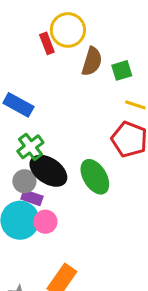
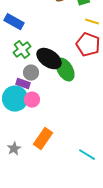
black ellipse: (48, 171) -> (49, 59), moved
gray circle: (24, 181) -> (31, 73), moved

